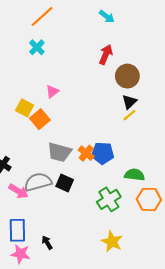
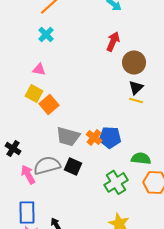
pink triangle: (52, 91) -> (39, 69), moved, turned 48
yellow line: (129, 115) -> (136, 100), turned 56
pink arrow: (18, 191) -> (28, 174), turned -150

